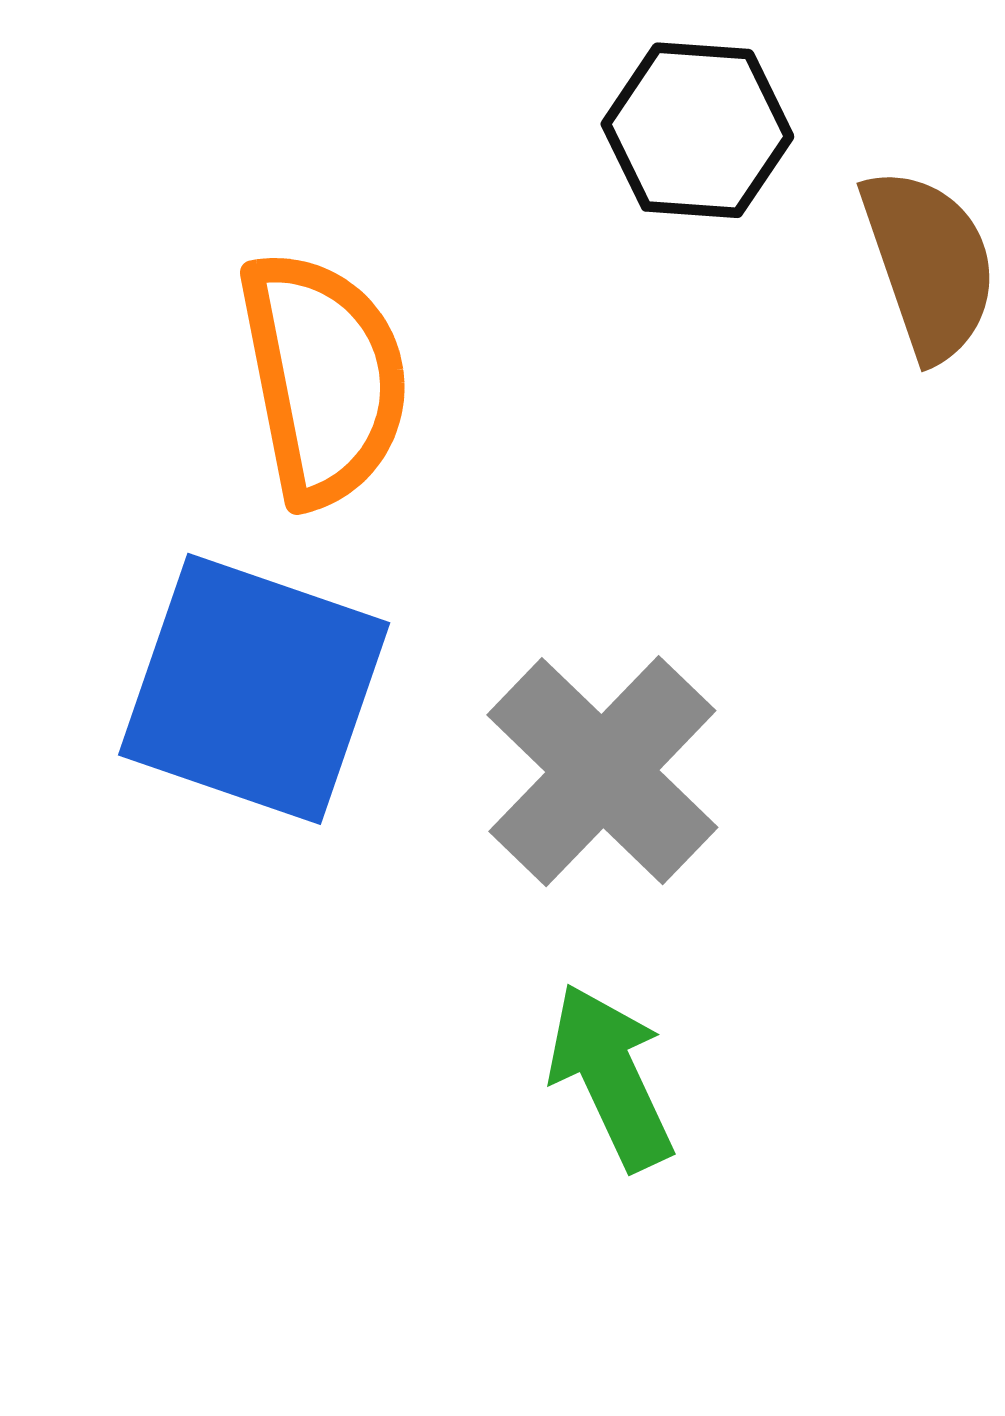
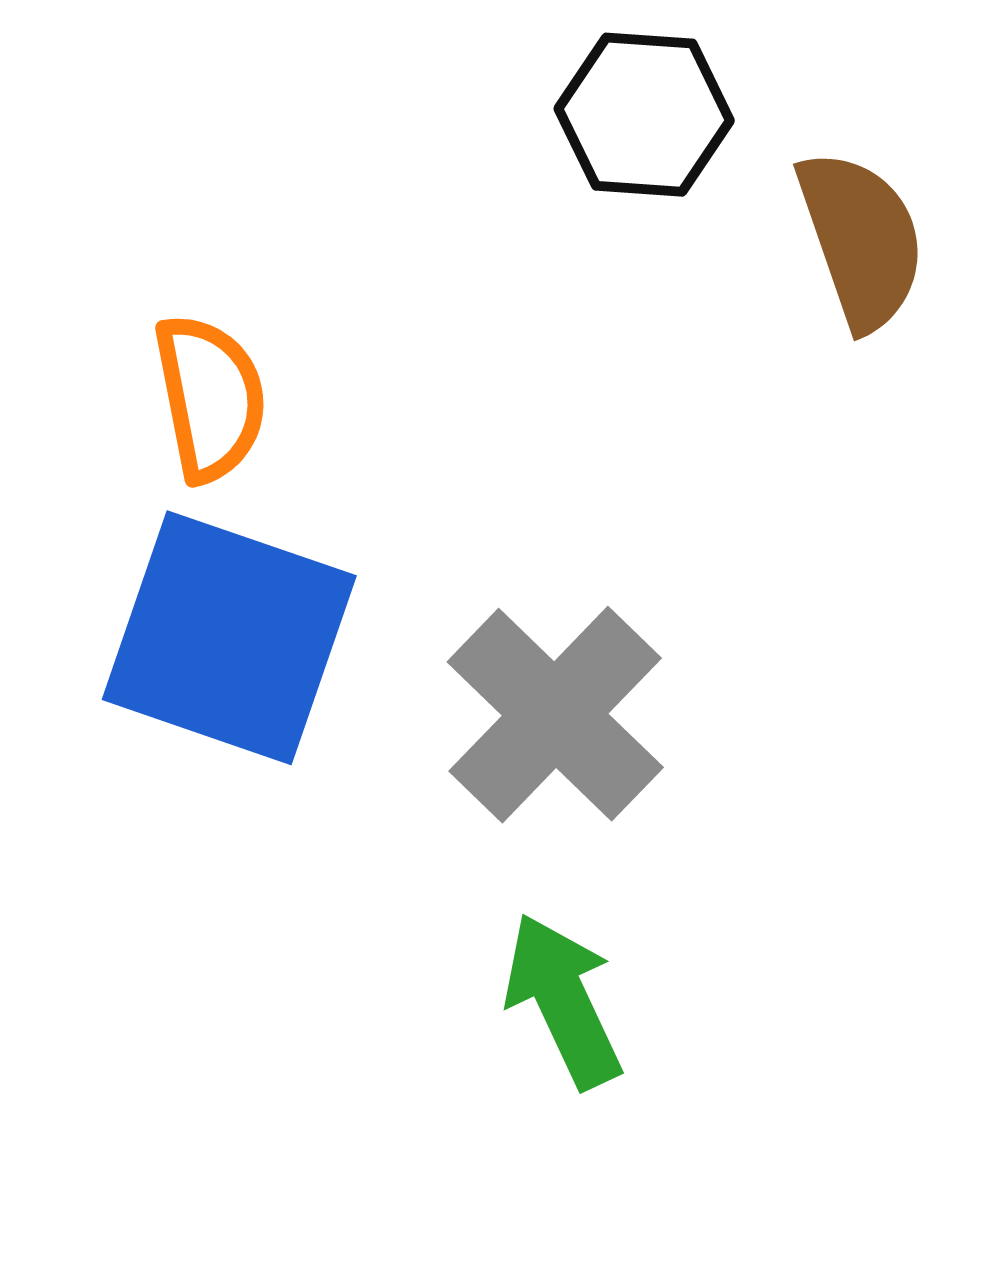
orange semicircle: (324, 378) -> (210, 398), moved, size x0.7

